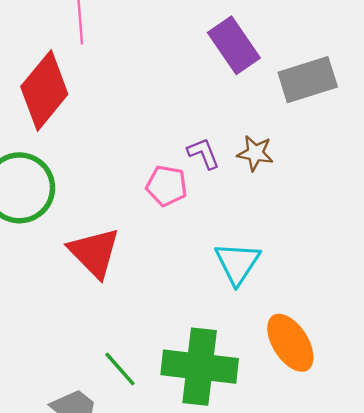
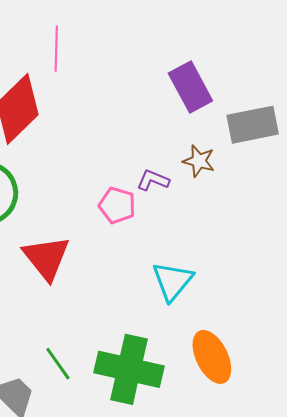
purple L-shape: (203, 153) -> (153, 180), turned -52
brown star: (255, 153) -> (199, 161), moved

